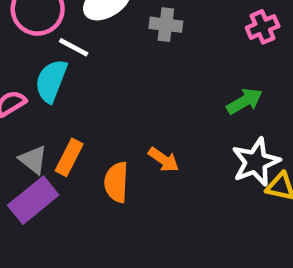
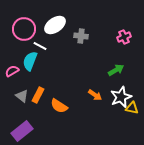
orange arrow: (164, 160) -> (95, 95), moved
orange semicircle: (116, 182) -> (59, 106), turned -60
purple rectangle: (33, 200) -> (22, 131), moved

